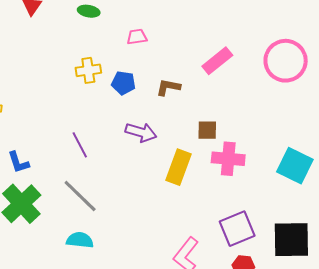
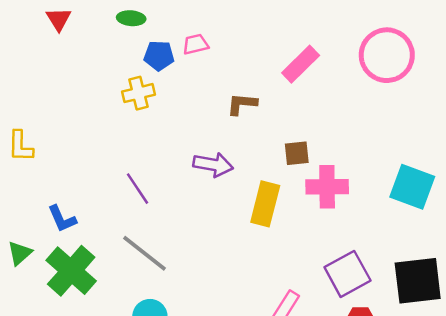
blue pentagon: (123, 83) -> (159, 56), moved

